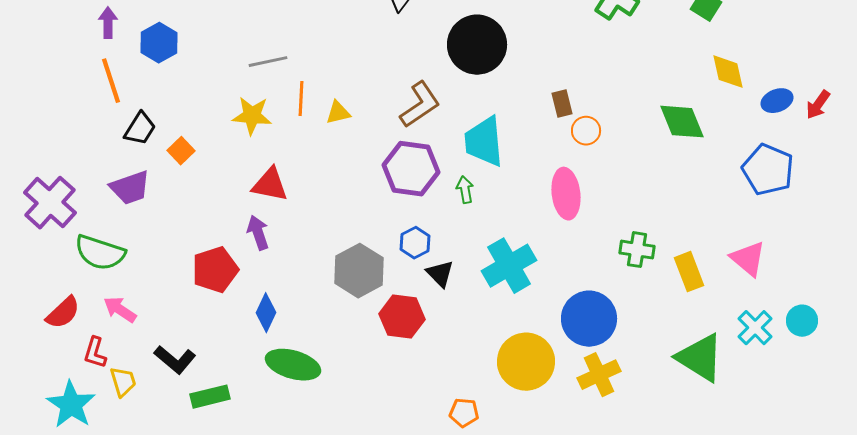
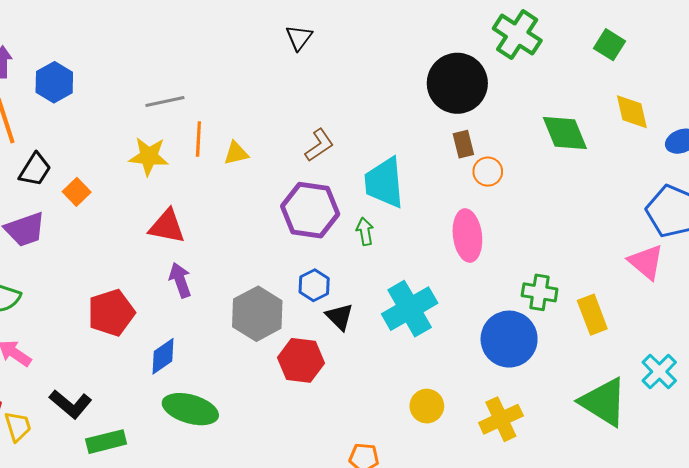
black circle: (477, 45) -> (457, 83), moved
brown L-shape: (420, 105) -> (319, 145), size x0.7
green diamond: (682, 122) -> (565, 133), moved
purple arrow: (258, 233) -> (180, 280), moved
pink triangle: (748, 259) -> (646, 262), moved
blue diamond: (266, 313) -> (163, 356), turned 30
blue circle: (589, 319) -> (509, 339), moved
yellow circle: (526, 362) -> (427, 406), size x0.6

